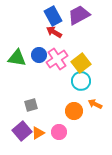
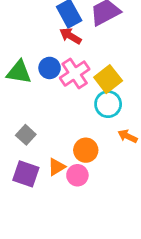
gray square: (31, 105) -> (26, 135), moved, turned -32
orange circle: (74, 111) -> (86, 150), moved
purple square: (22, 131) -> (26, 174), turned -30
orange triangle: (38, 133) -> (57, 167), moved

